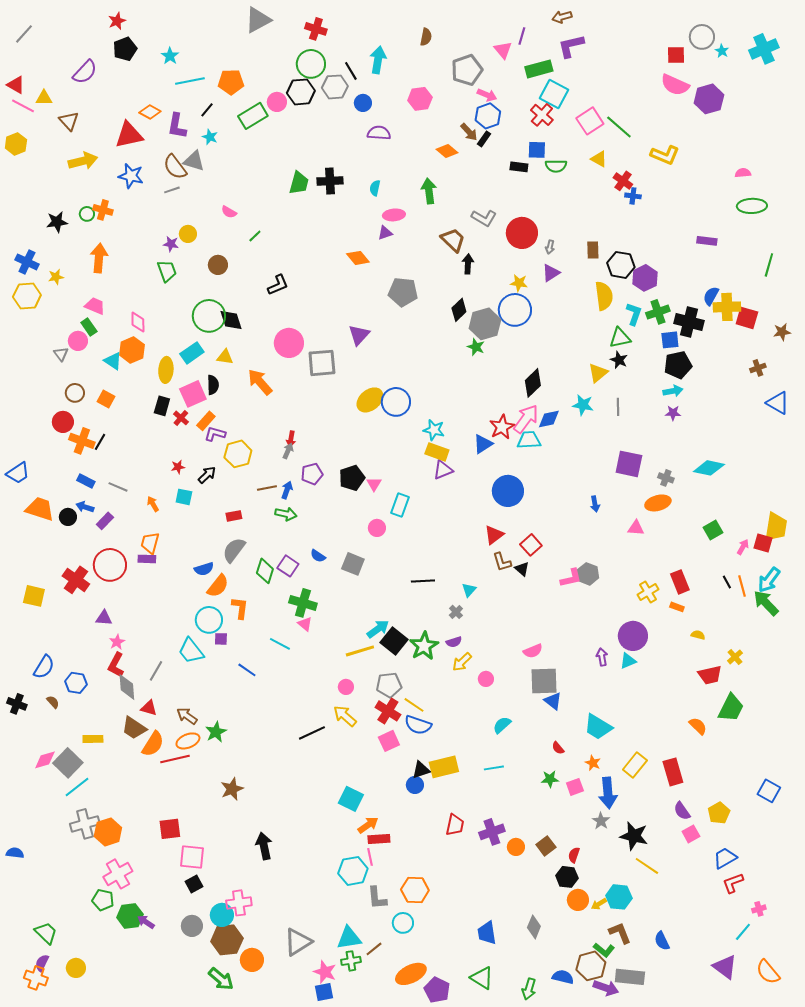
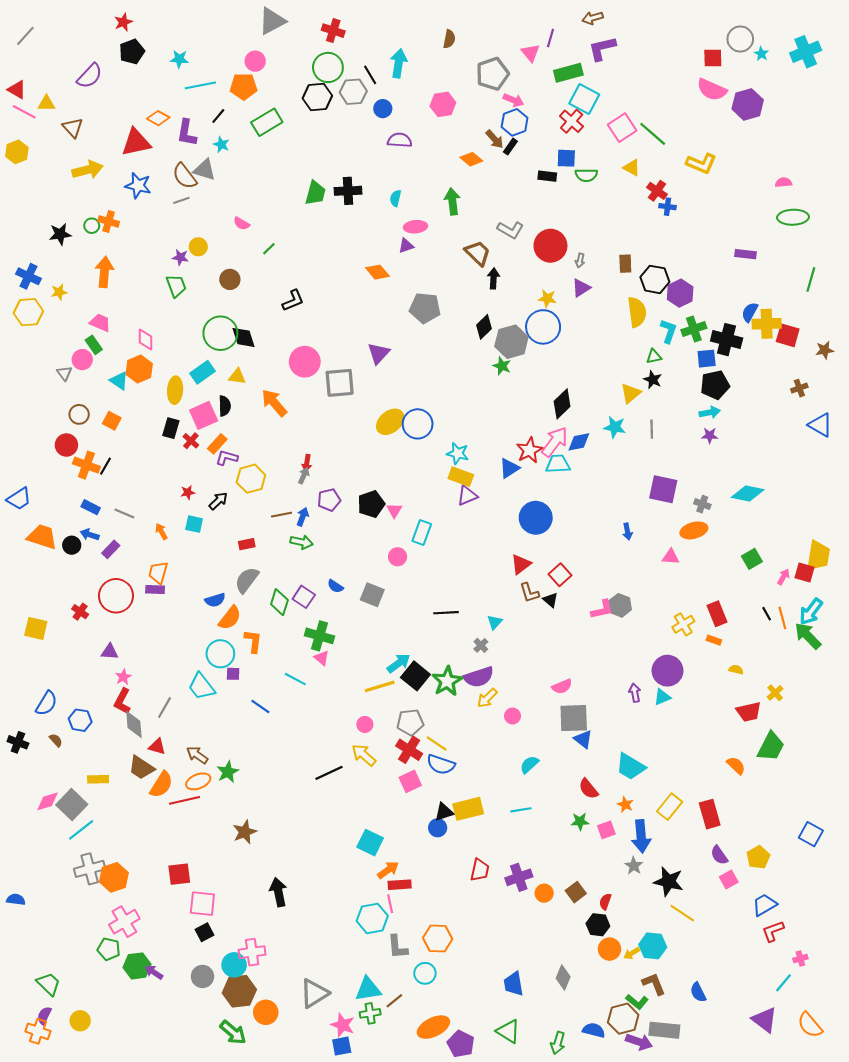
cyan star: (170, 56) -> (179, 59), turned -30
pink circle: (277, 102) -> (255, 61), moved
green triangle: (620, 338) -> (654, 356), size x0.7
red cross: (76, 580) -> (80, 612), size x0.6
purple semicircle: (454, 642) -> (479, 677), size x1.8
red semicircle: (558, 748) -> (588, 789), size x1.5

